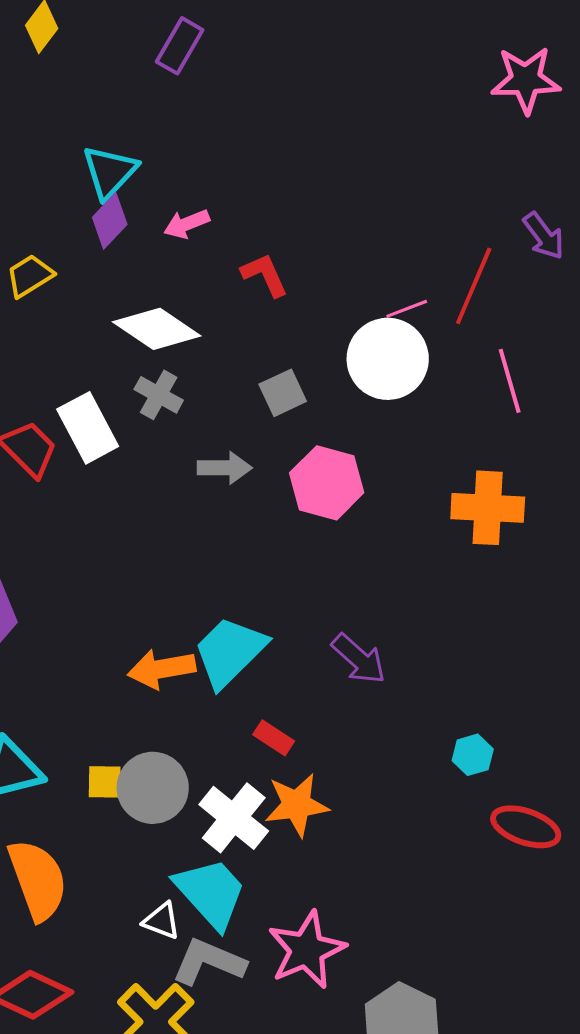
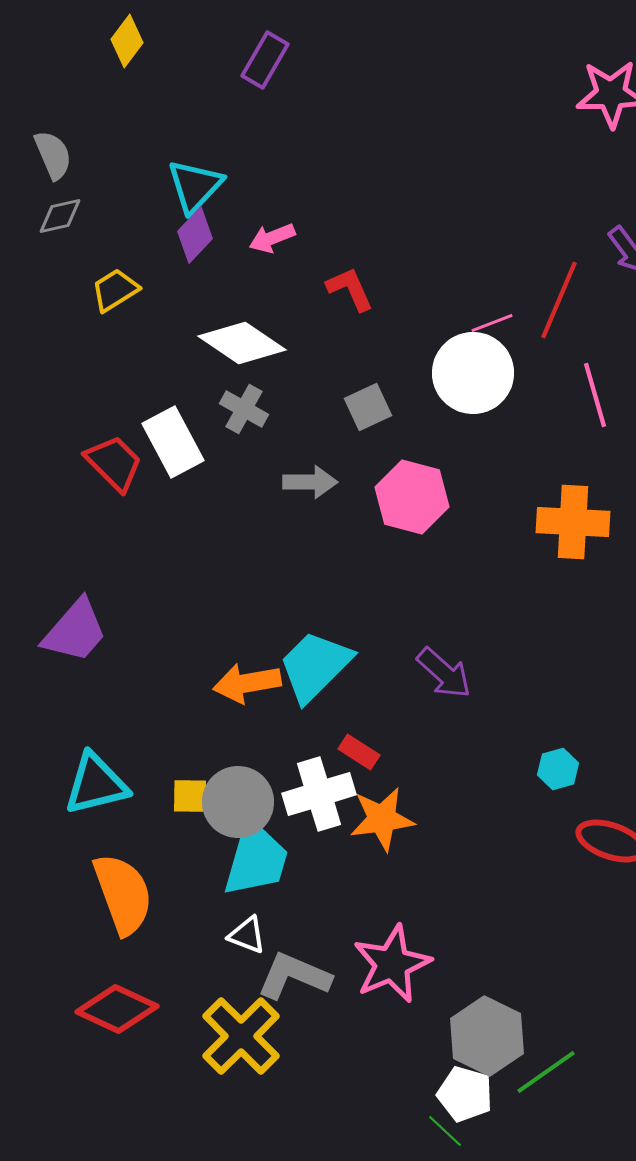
white cross: (234, 818) -> (319, 794), moved, turned 34
cyan trapezoid: (211, 893) -> (256, 859), moved, turned 58

